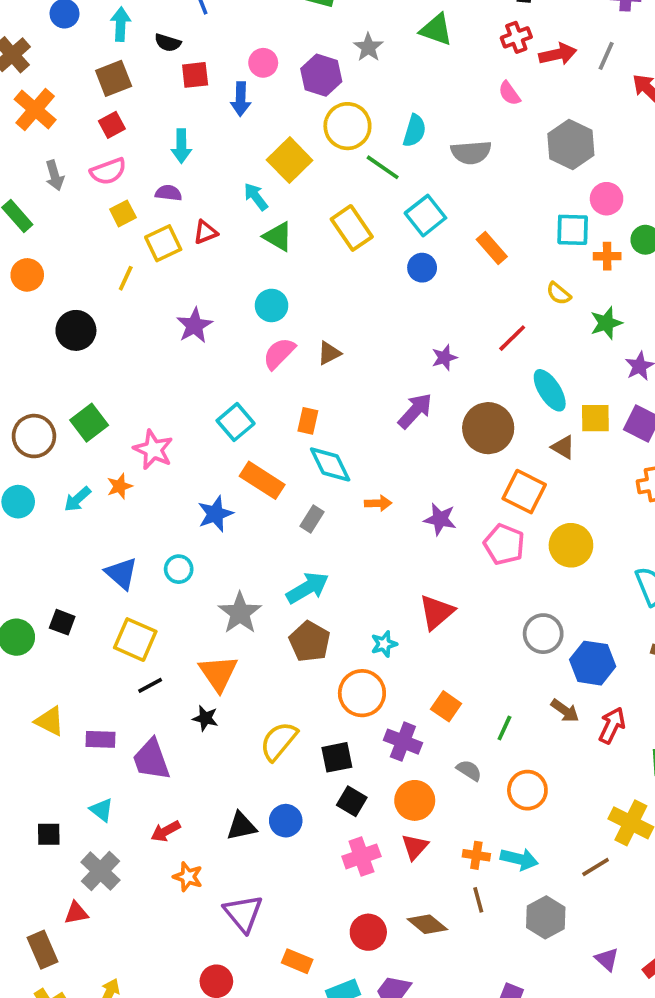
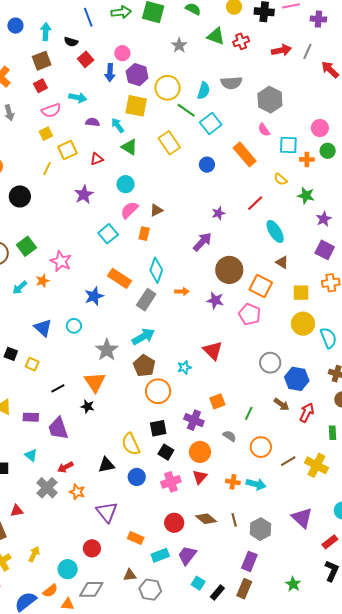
red cross: (516, 37) -> (241, 41), moved
red square: (195, 75) -> (86, 59), turned -35
purple hexagon: (321, 75) -> (137, 75), moved
pink semicircle: (509, 93) -> (264, 130), moved
gray hexagon: (571, 145) -> (270, 100), moved
cyan arrow: (181, 146) -> (78, 98), turned -78
gray semicircle: (471, 152) -> (231, 83), moved
yellow square: (290, 160) -> (136, 106), turned -35
pink semicircle: (108, 171) -> (51, 110), moved
purple semicircle: (168, 193) -> (93, 122), moved
pink circle: (607, 199) -> (320, 128), moved
cyan square: (425, 216) -> (211, 123), moved
red triangle: (205, 232) -> (97, 159), moved
orange rectangle: (492, 248) -> (245, 154), size x1.4
green star: (606, 323) -> (306, 195), turned 30
yellow square: (595, 418) -> (301, 293), moved
orange rectangle: (308, 421) -> (144, 234), moved
cyan square: (236, 422) -> (108, 234), moved
brown circle: (488, 428) -> (229, 270), moved
cyan diamond: (330, 464) -> (156, 270), turned 45
gray rectangle: (312, 519) -> (146, 300), size x1.5
yellow circle: (571, 545) -> (303, 324), moved
red triangle: (437, 612) -> (213, 350), turned -35
yellow square: (135, 640) -> (32, 364), moved, size x0.6
orange circle: (362, 693) -> (158, 391), moved
orange square: (446, 706) -> (217, 401), turned 35
yellow semicircle: (279, 741) -> (131, 444), moved, turned -65
blue circle: (286, 821) -> (137, 477), moved
brown line: (596, 867) -> (288, 461), moved
gray cross: (100, 871) -> (47, 488), moved
brown line: (478, 900) -> (234, 520), moved
gray hexagon: (546, 917) -> (260, 529), moved
purple triangle: (607, 959) -> (302, 518), moved, size x1.6

